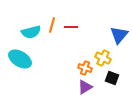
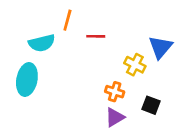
orange line: (52, 25) -> (67, 20), moved
yellow cross: (103, 58) -> (135, 65), moved
cyan ellipse: (20, 59) -> (27, 79), turned 70

